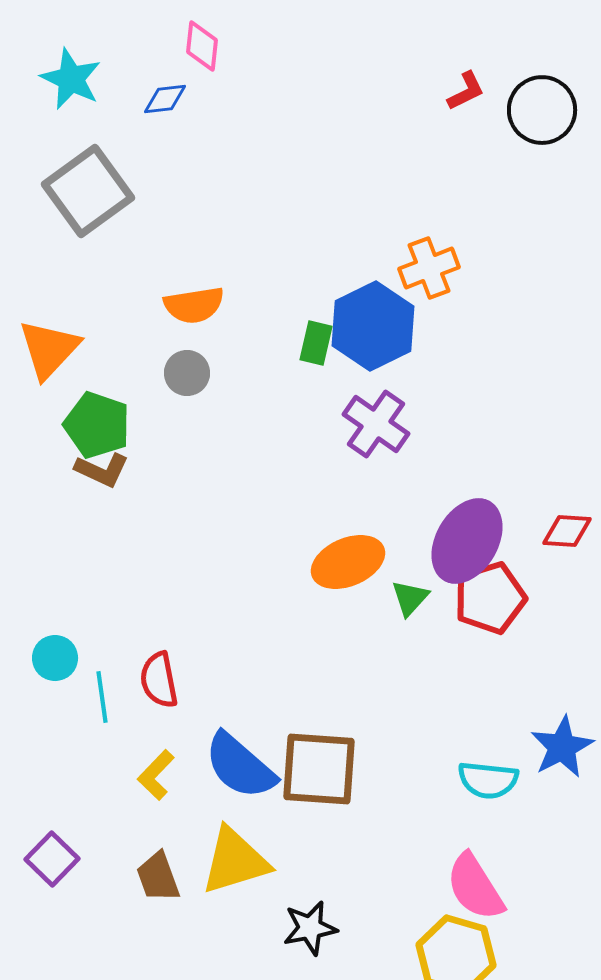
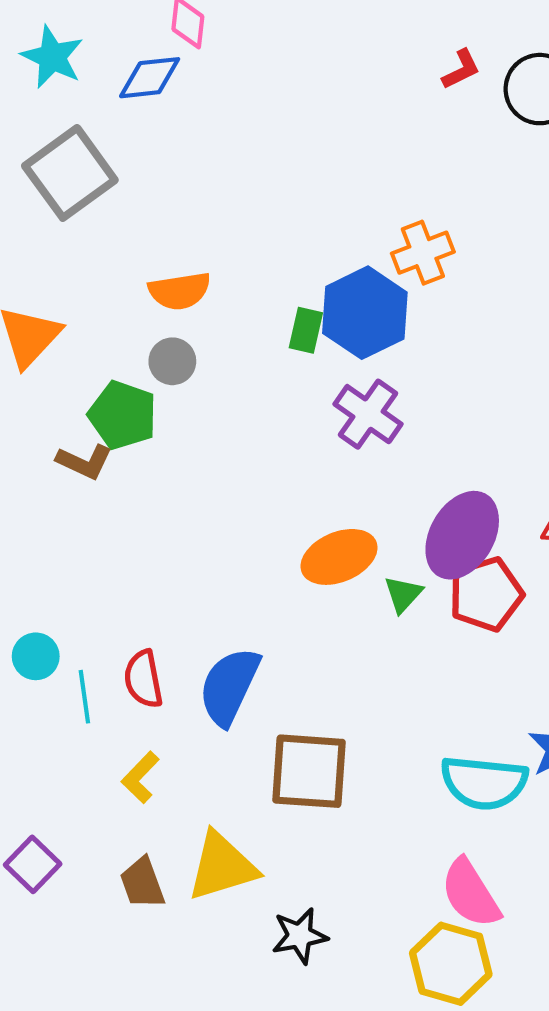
blue diamond: (165, 99) -> (150, 78), size x1.4
green pentagon: (97, 425) -> (123, 415), moved
blue semicircle: (240, 766) -> (229, 686), moved, turned 74
cyan semicircle: (488, 780) -> (484, 783), size x1.4

